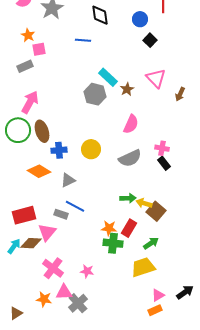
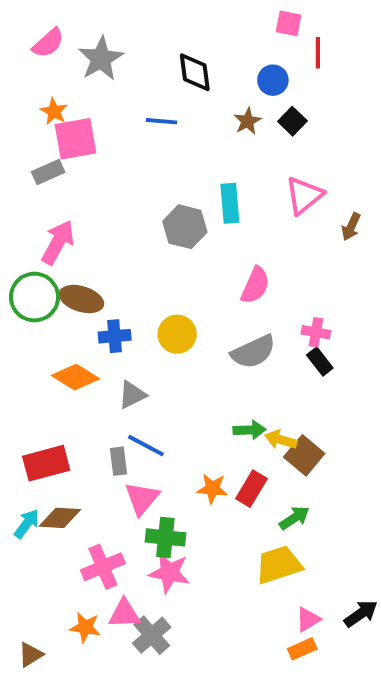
pink square: (39, 49) -> (76, 139), size x1.6
cyan rectangle: (108, 77) -> (230, 203), moved, turned 42
pink triangle: (156, 78) -> (304, 195), turned 35
brown star: (127, 89) -> (247, 121), moved
brown ellipse: (42, 131) -> (81, 299), turned -55
gray rectangle: (61, 214) -> (119, 461), turned 64
pink triangle: (47, 232) -> (142, 498), moved
green cross: (113, 243) -> (165, 537), moved
pink cross: (53, 268) -> (103, 567), turned 30
pink star: (87, 271) -> (169, 573), size x1.5

